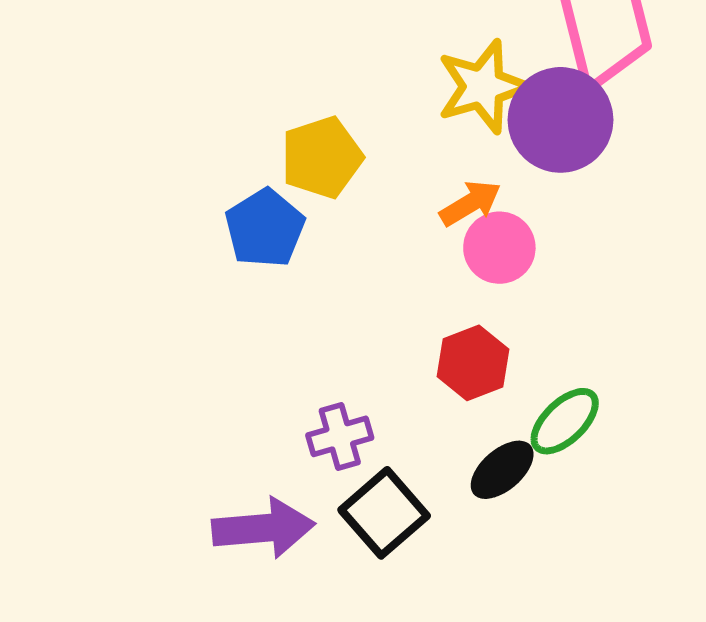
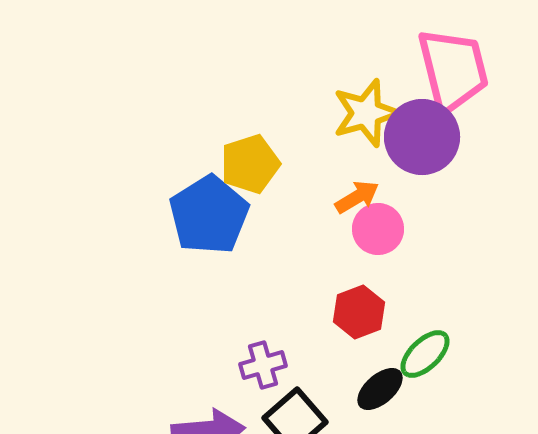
blue pentagon: (265, 228) -> (209, 215), size x1.4

